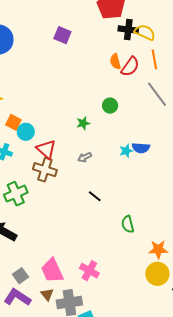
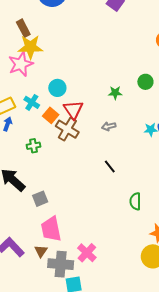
orange square: (13, 122) -> (51, 115), moved
green cross: (16, 194) -> (33, 146), size x0.6
pink cross: (89, 271) -> (87, 253), moved
gray square: (20, 276) -> (40, 199), moved

